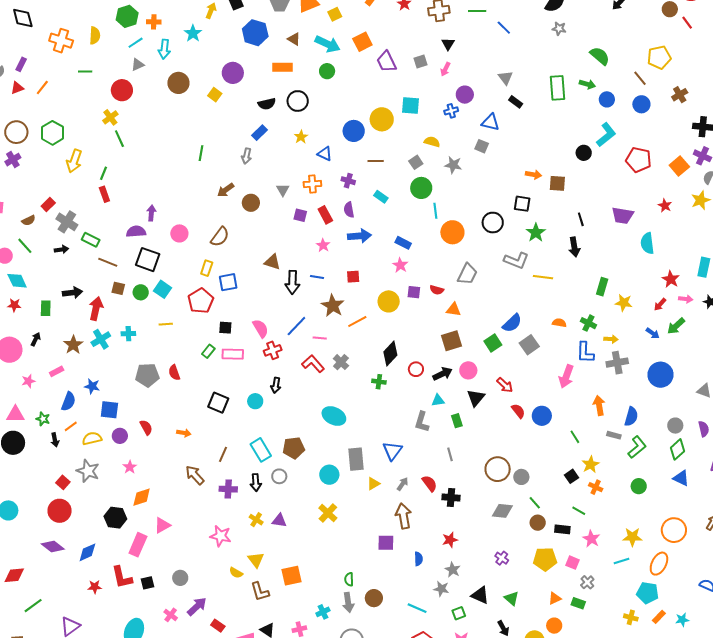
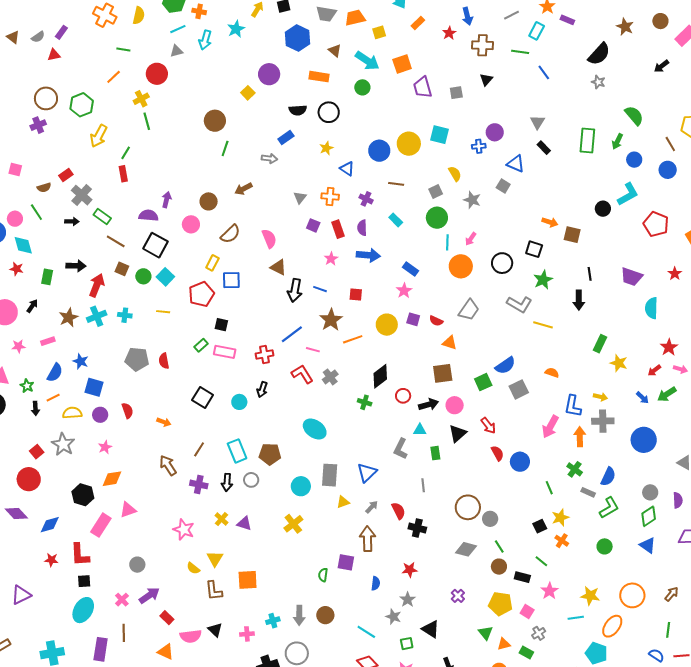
pink arrow: (445, 69) -> (471, 239), moved
brown circle: (178, 83) -> (215, 121), moved
green arrow: (587, 84) -> (617, 141), turned 91
orange line: (42, 88) -> (114, 77), moved
yellow semicircle: (432, 142) -> (455, 174), turned 35
gray arrow: (247, 156) -> (270, 158), turned -105
brown circle: (251, 203) -> (209, 201), moved
green cross: (588, 323) -> (575, 469), moved
pink semicircle: (261, 328) -> (269, 239), moved
orange arrow: (599, 405) -> (580, 437), moved
green semicircle: (349, 579) -> (323, 575), moved
black square: (148, 583) -> (84, 581), moved
green triangle: (512, 598) -> (486, 633), moved

